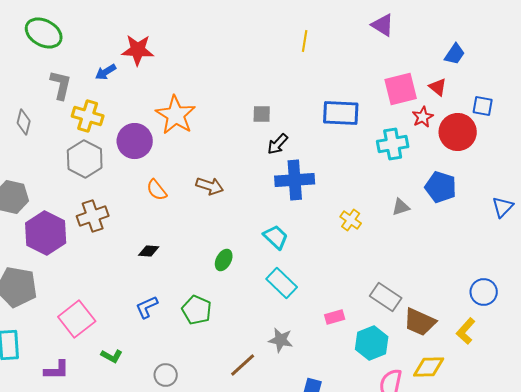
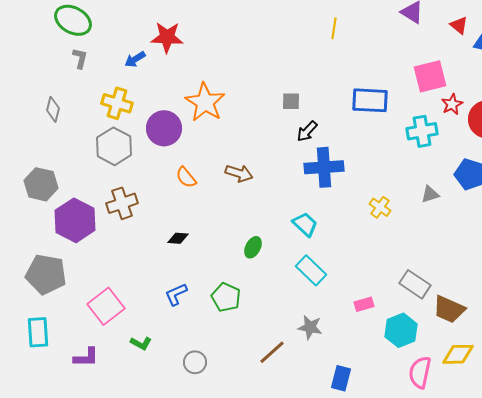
gray L-shape: (61, 85) -> (80, 58), moved, size x0.7
red triangle: (438, 87) -> (459, 25), moved

